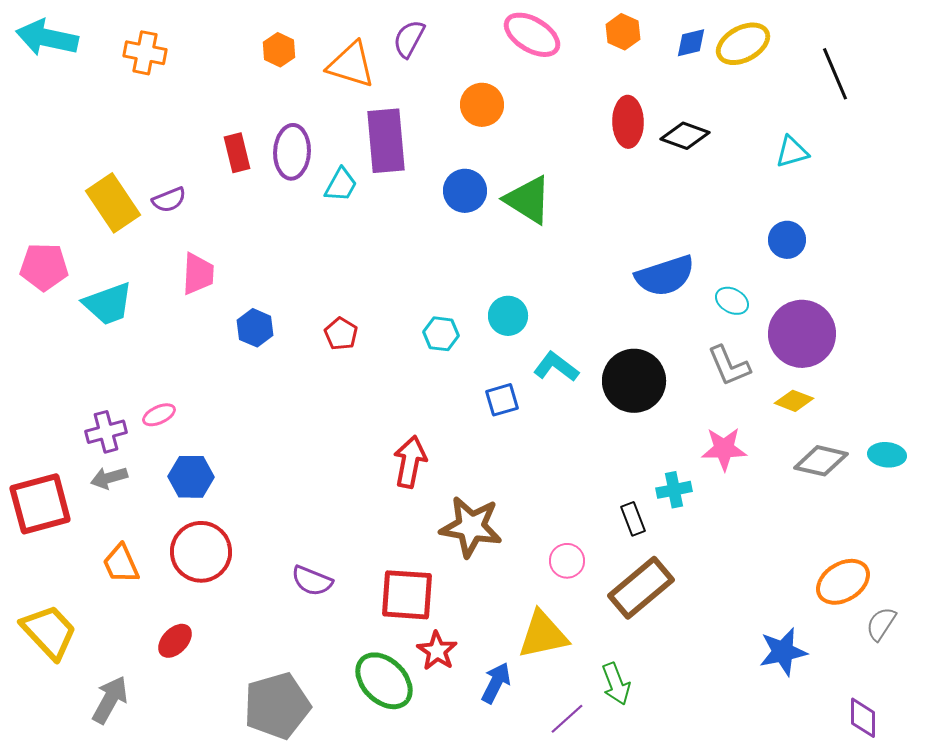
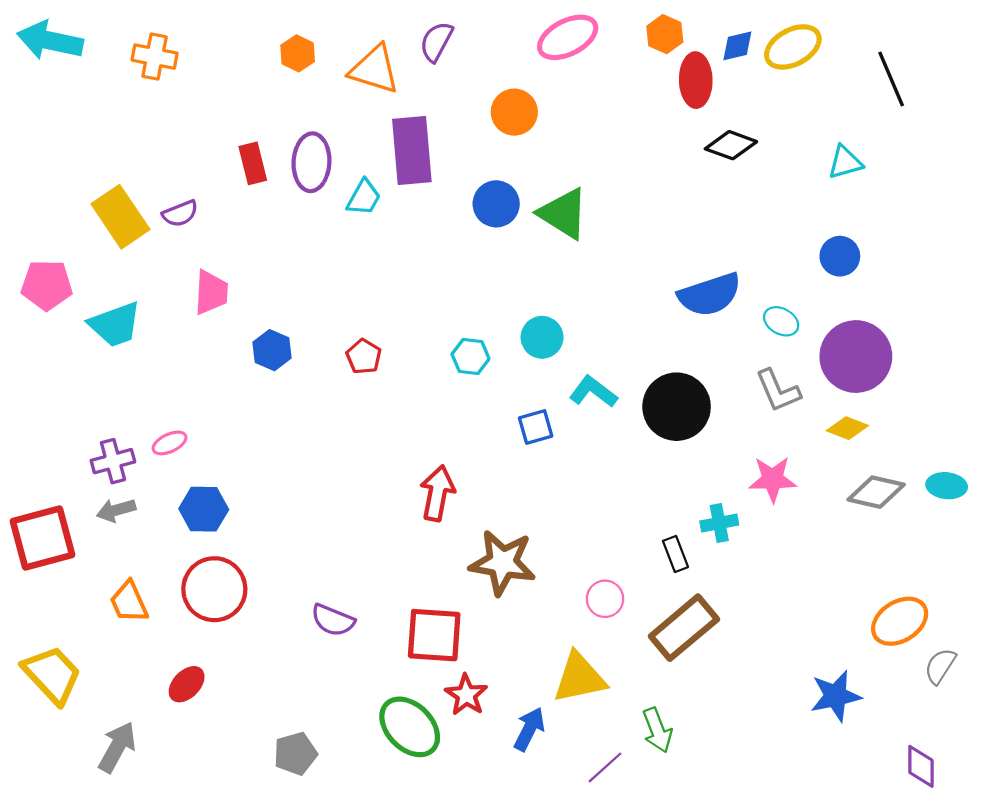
pink ellipse: (532, 35) -> (568, 37), turned -58
red ellipse: (628, 122) -> (696, 80), moved
gray pentagon: (277, 706) -> (295, 754), size x0.6

